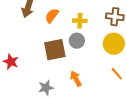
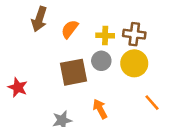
brown cross: (115, 17) -> (134, 34), moved
yellow circle: (114, 44) -> (134, 63), moved

